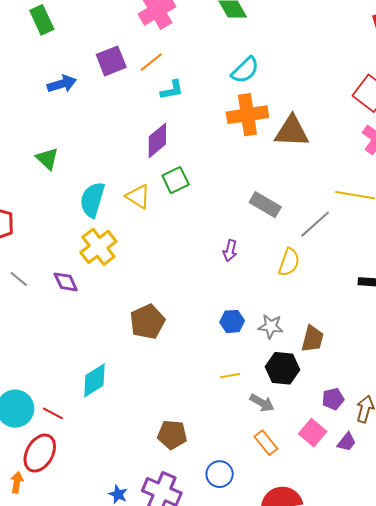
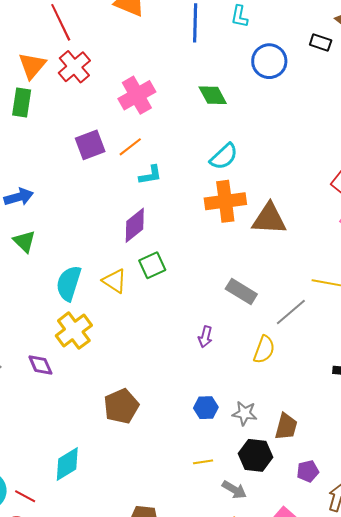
green rectangle: (42, 20) -> (22, 102), turned 32
blue arrow: (62, 84) -> (19, 197), moved
purple pentagon: (333, 399) -> (308, 471), moved

